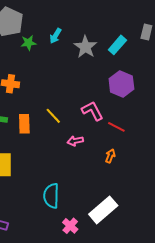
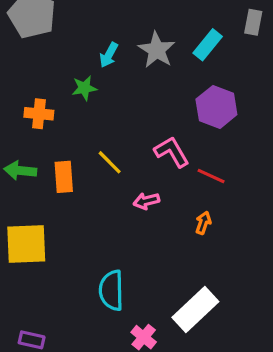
cyan arrow: (55, 36) -> (109, 55), moved
green star: (28, 43) -> (84, 88), moved

